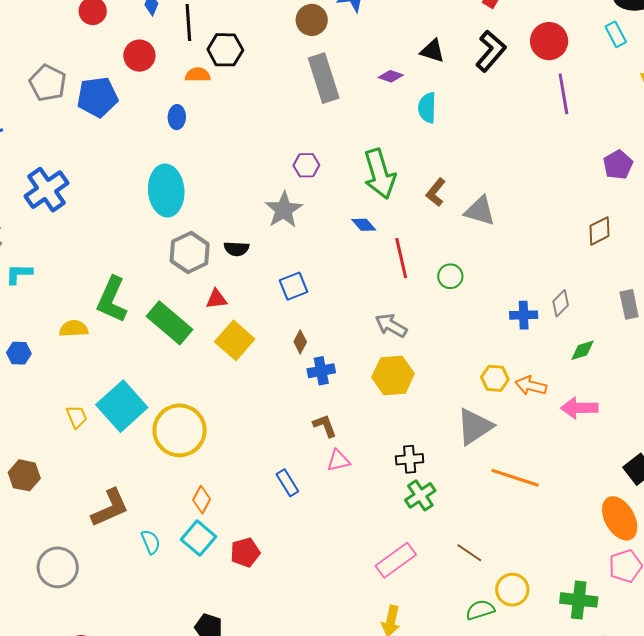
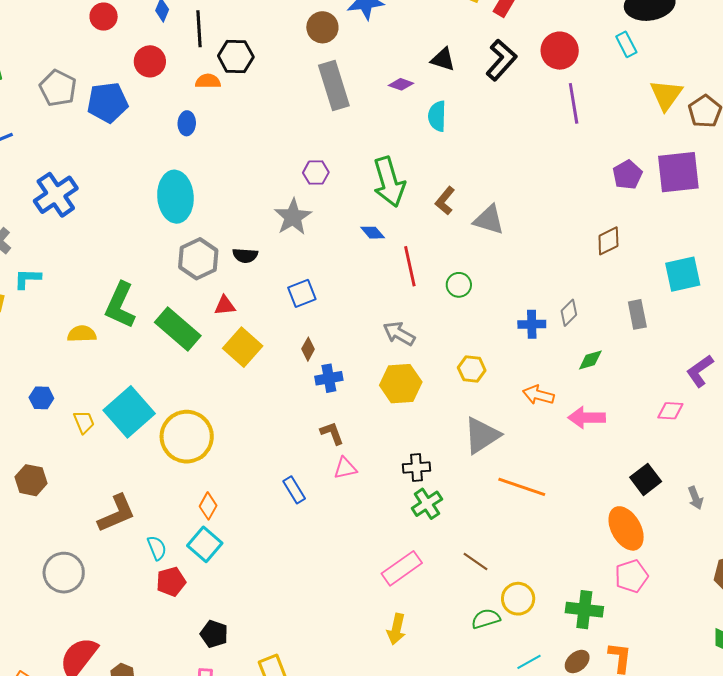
blue hexagon: (19, 353) -> (41, 398), moved
yellow hexagon: (495, 378) -> (472, 369), moved
red pentagon: (245, 552) -> (171, 582), moved

